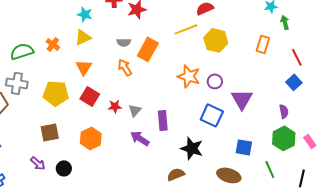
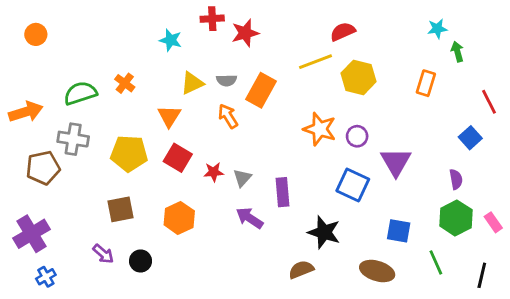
yellow triangle: (83, 37) -> (192, 83), moved
red line: (297, 57) -> (489, 102), moved

